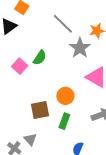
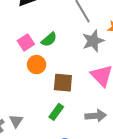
orange circle: (65, 96) -> (37, 65), moved
brown square: (40, 110) -> (63, 83), moved

